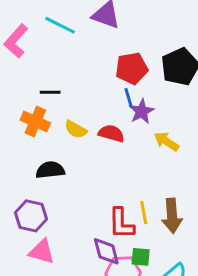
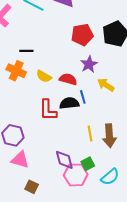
blue line: (129, 98) -> (83, 97), moved
black semicircle: (50, 170) -> (69, 103), moved
red L-shape: (121, 223) -> (48, 110), moved
green square: (141, 257) -> (88, 164), turned -32

